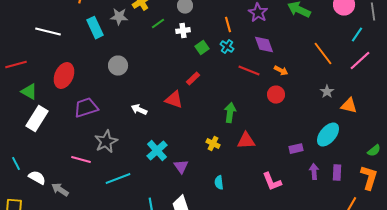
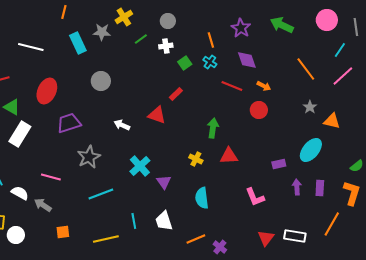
pink line: (81, 160) -> (51, 177), moved
cyan semicircle: (219, 183) -> (202, 198), size x1.5

